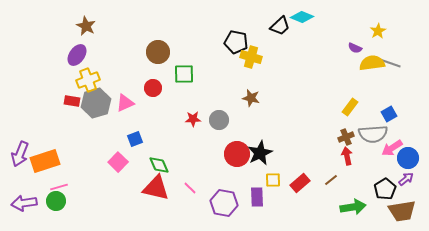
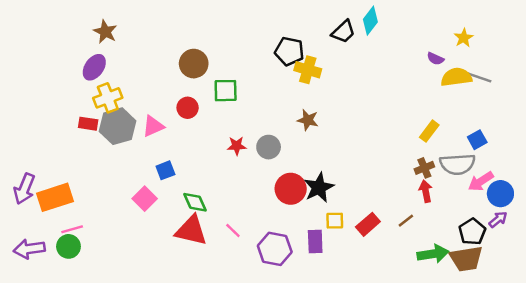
cyan diamond: (302, 17) -> (370, 21), turned -75
brown trapezoid: (402, 211) -> (466, 259), moved

